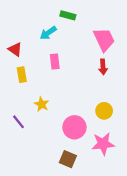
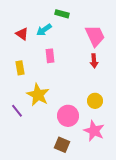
red triangle: (15, 49) -> (22, 34), moved
yellow star: (42, 104) -> (38, 95), size x1.6
pink star: (103, 144) -> (94, 131), turned 30

